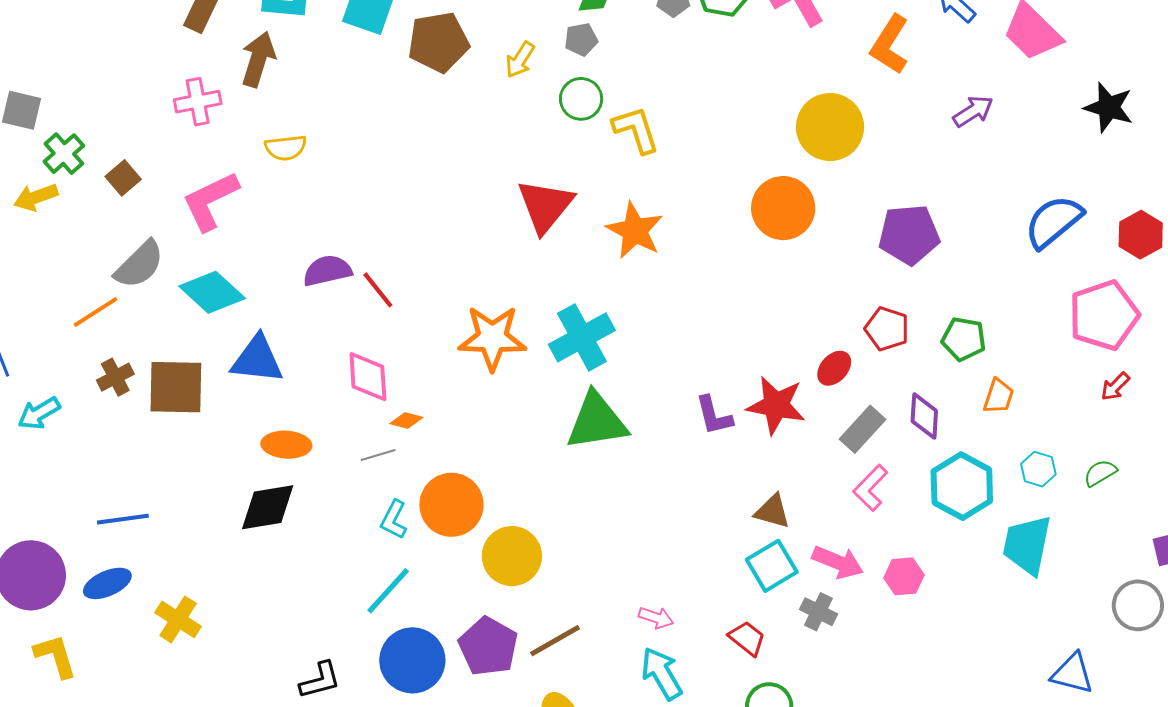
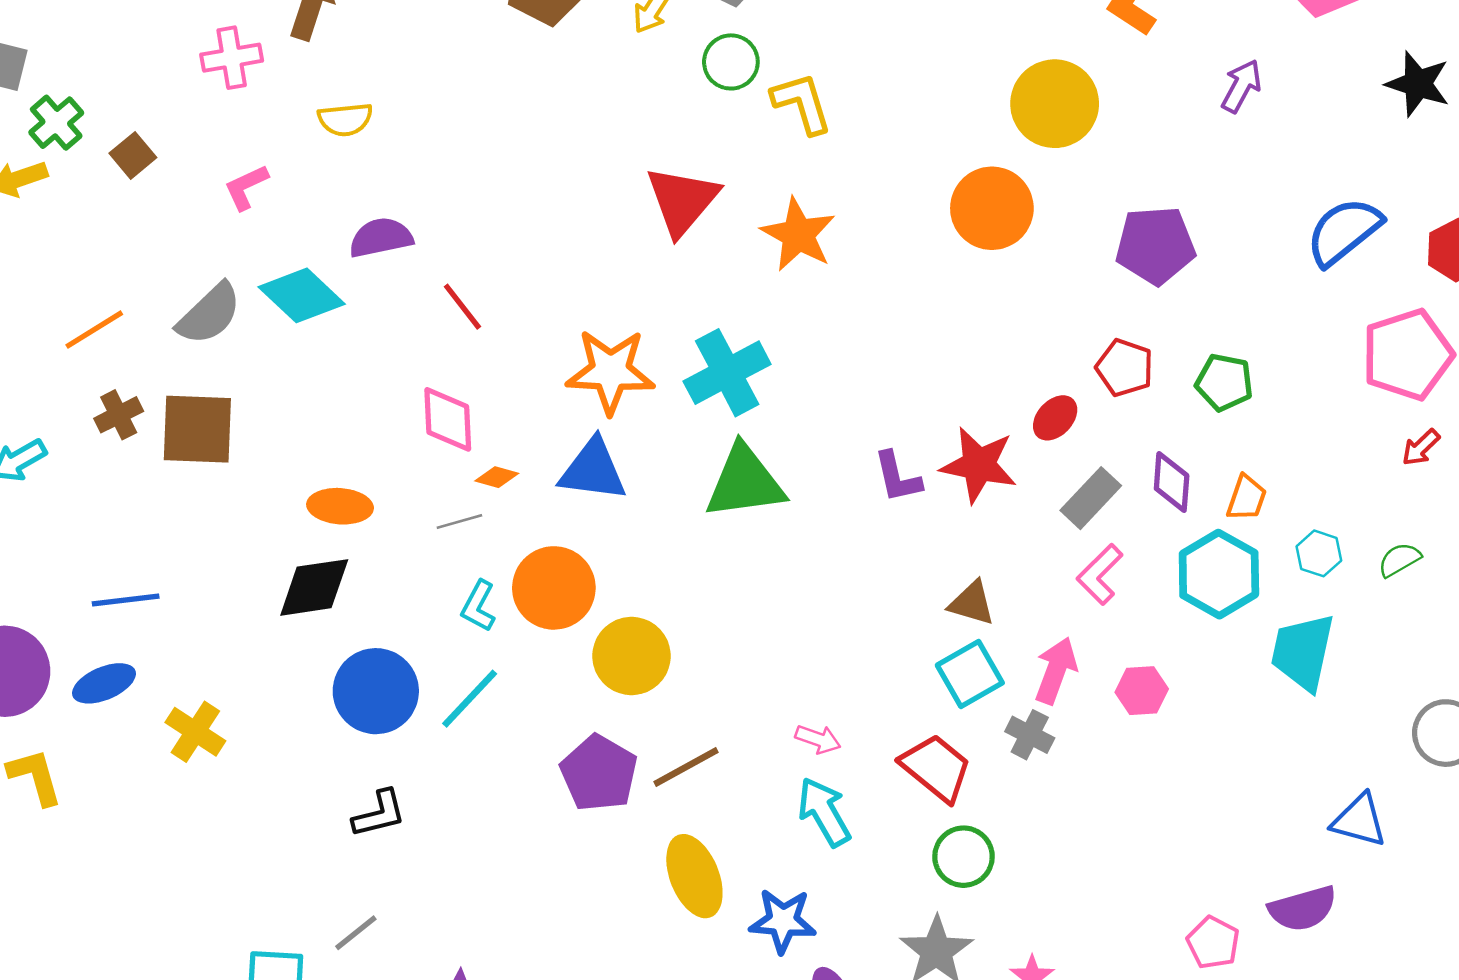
purple arrow: (973, 111) -> (1241, 86), turned -30
pink L-shape: (210, 201) -> (246, 187), size x0.6
gray semicircle: (139, 265) -> (209, 314), moved
purple semicircle: (327, 271) -> (381, 238), moved
cyan diamond: (212, 292) -> (302, 295), moved
blue triangle: (257, 359) -> (593, 470), moved
orange trapezoid: (999, 396) -> (1247, 498), moved
pink arrow: (838, 562) -> (1056, 671), turned -93
red trapezoid: (747, 638) -> (936, 768), size x1.5
blue circle: (412, 660) -> (376, 691), moved

